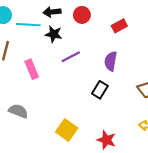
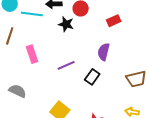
black star: (54, 34) -> (66, 24), moved
purple line: (71, 57) -> (66, 65), moved

